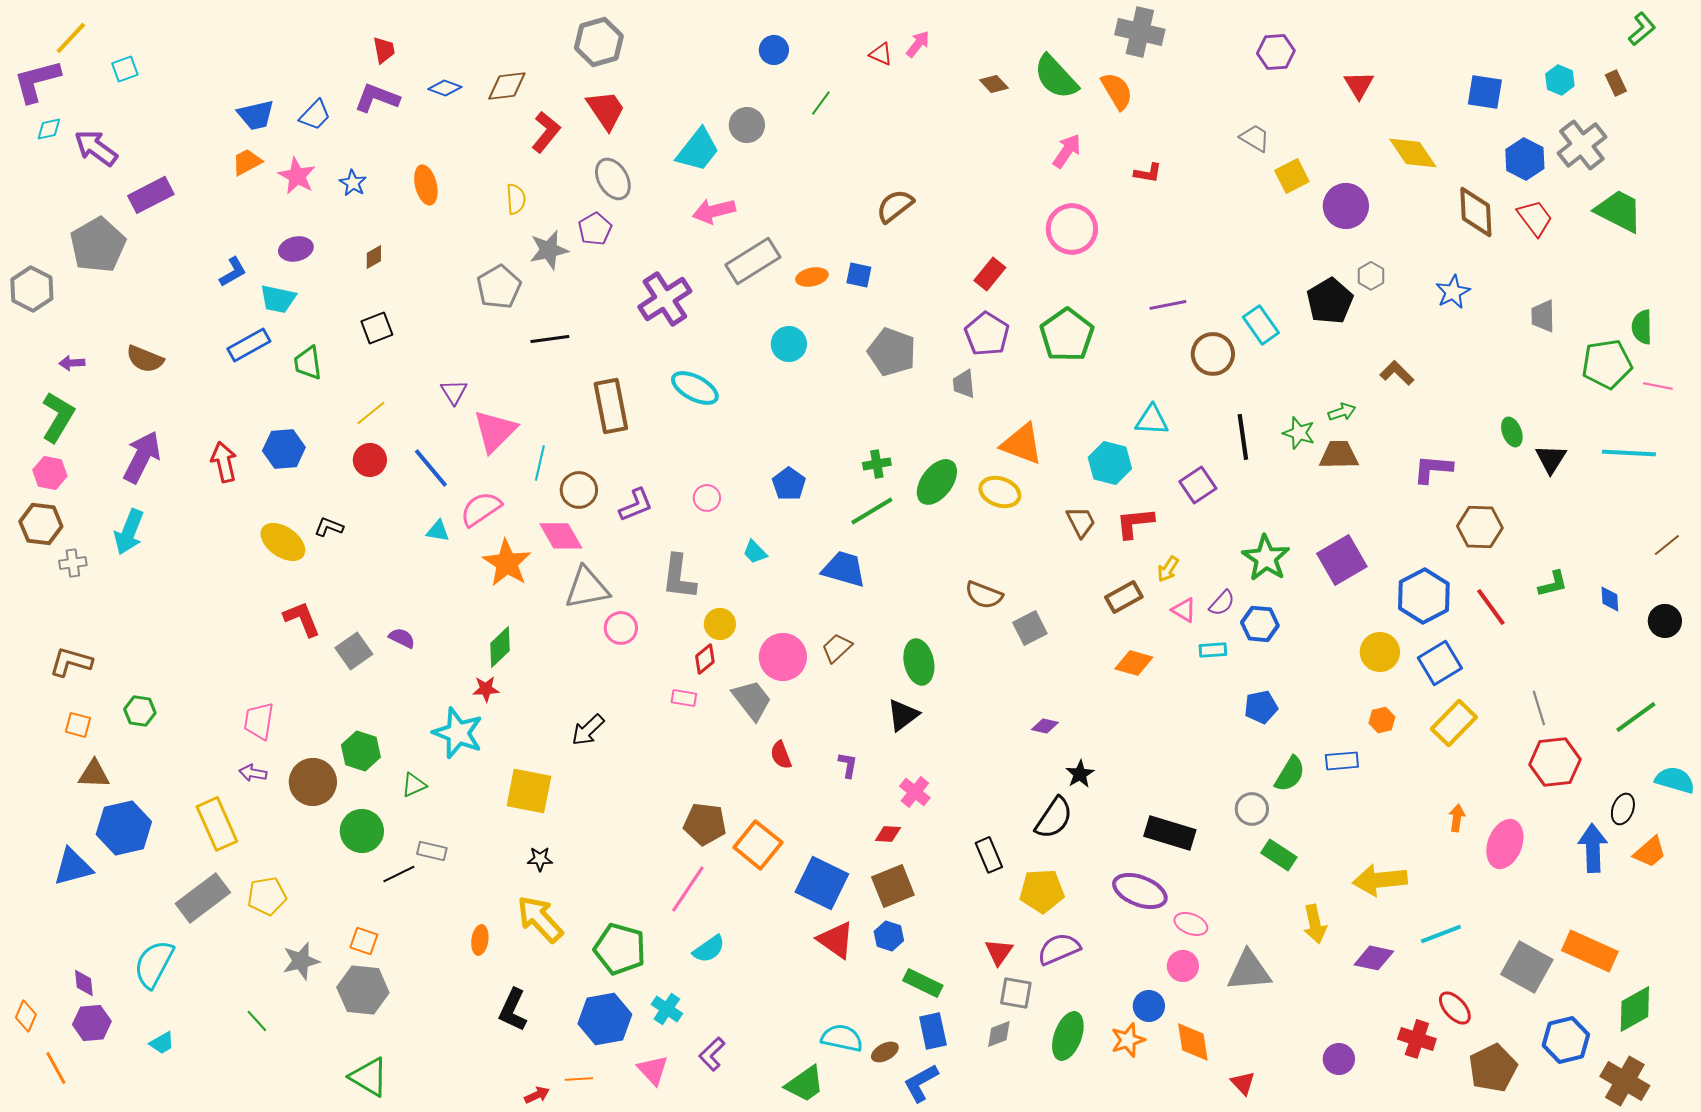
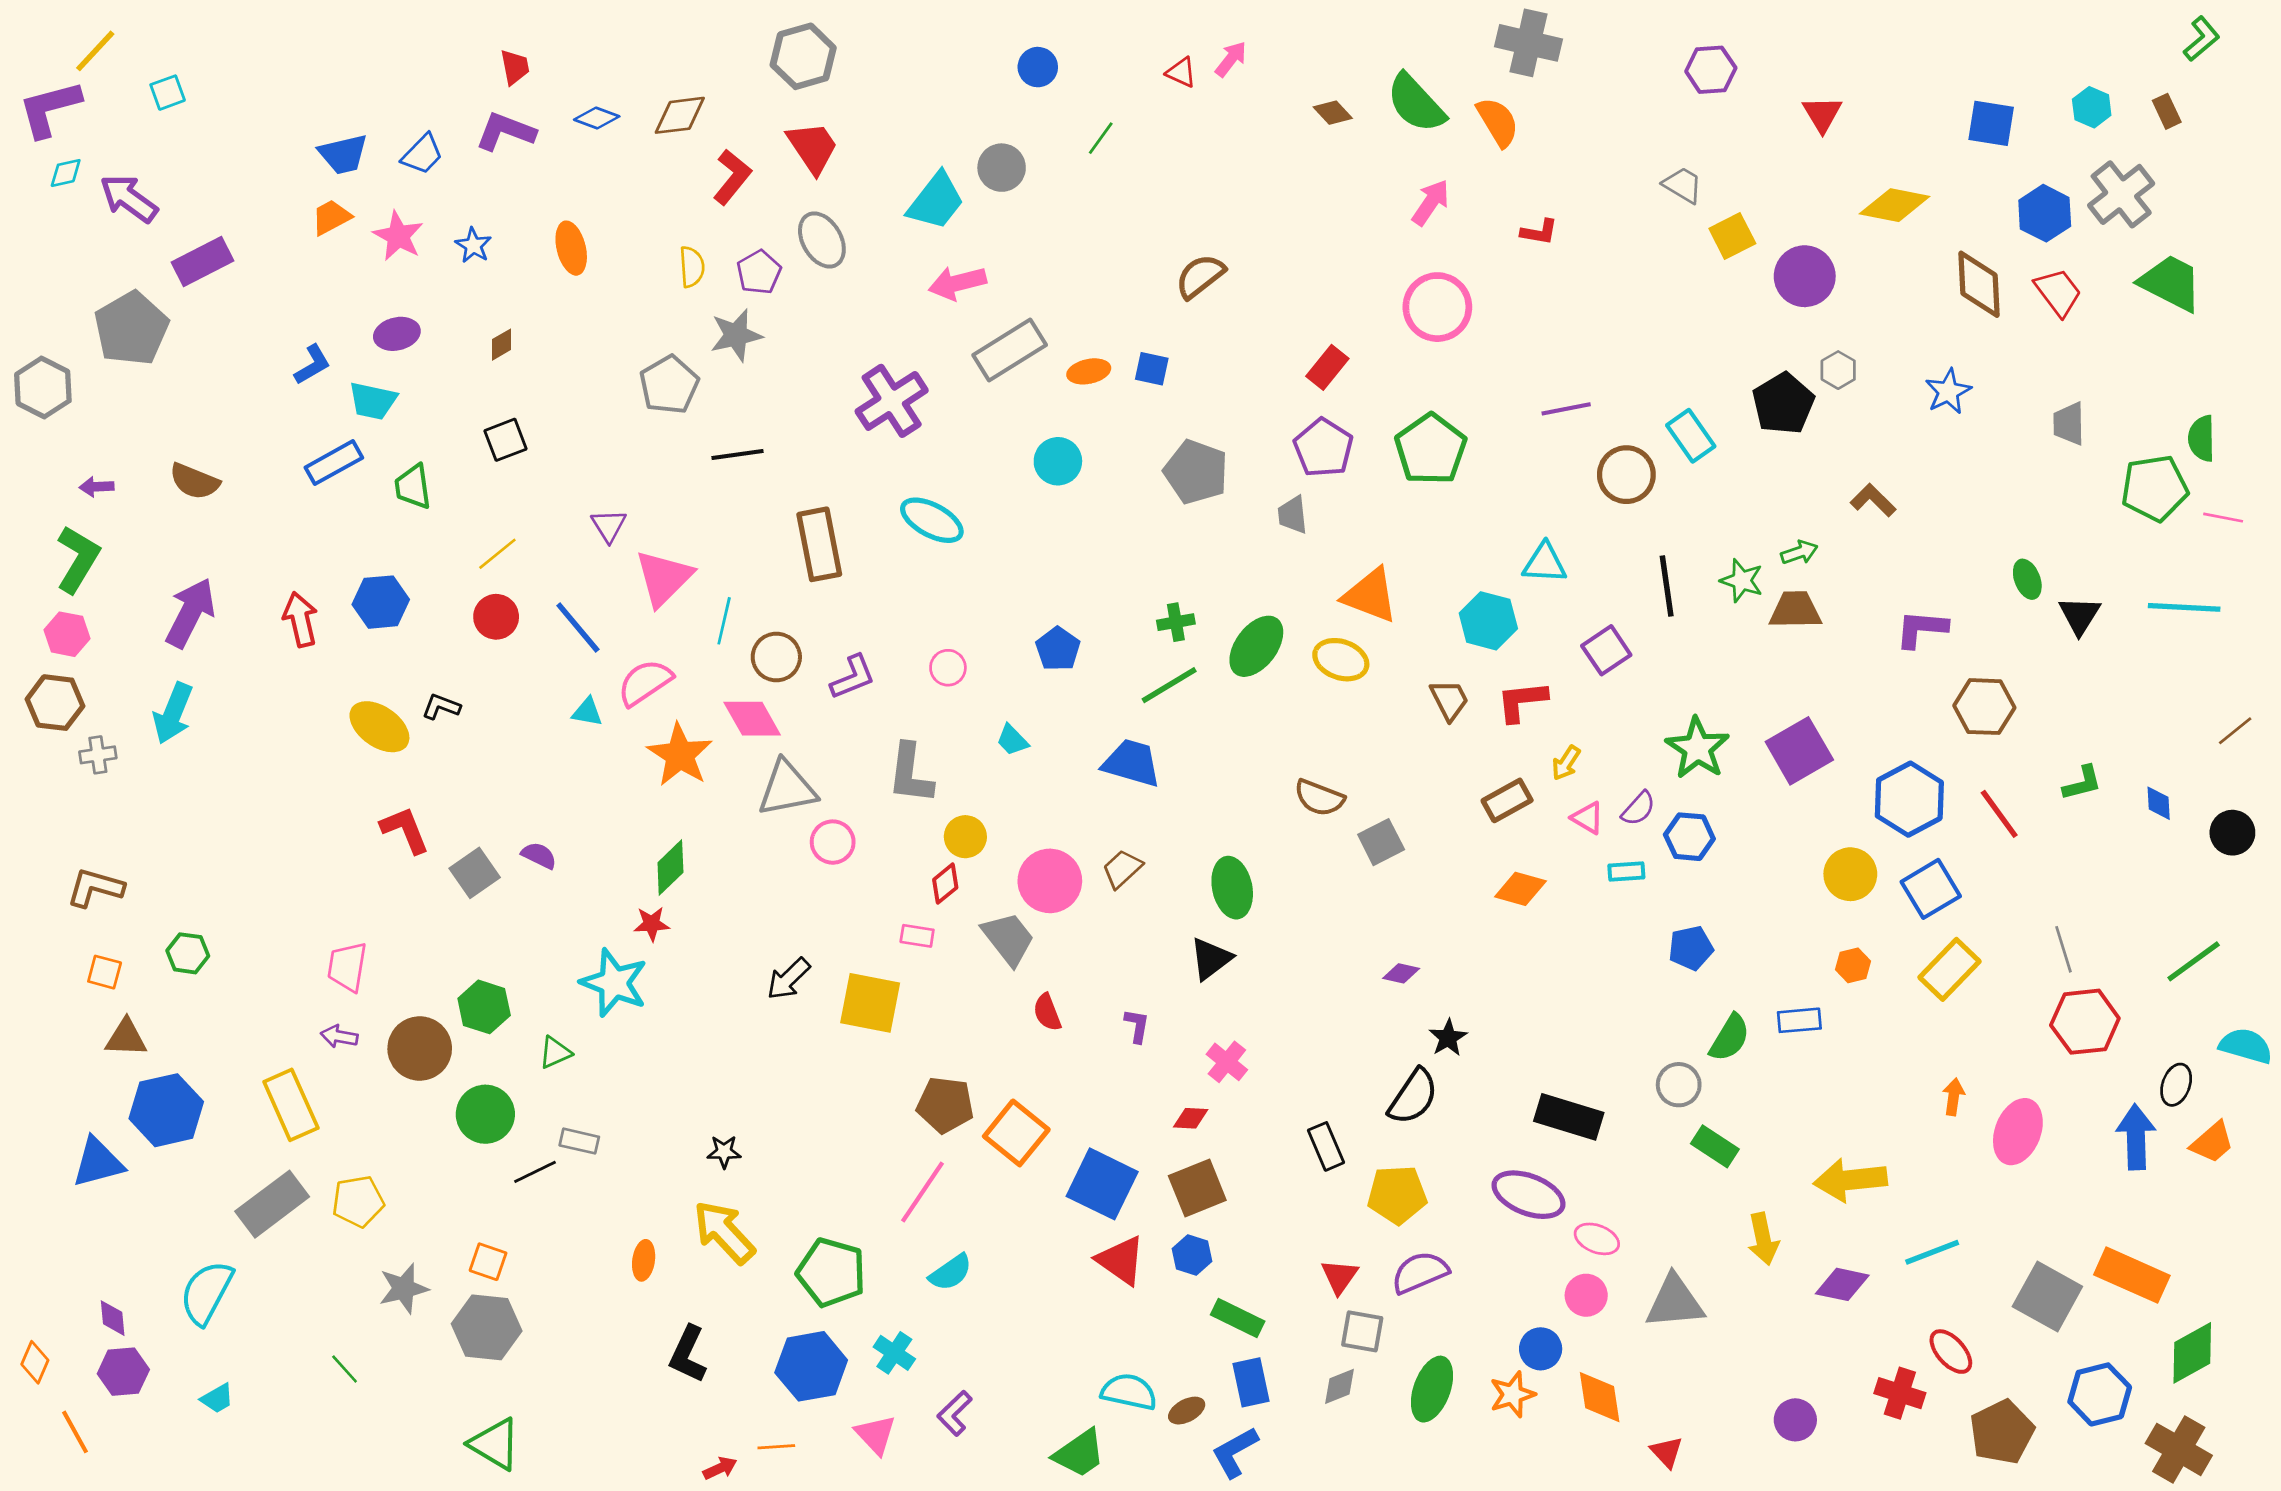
yellow diamond: (1413, 153) -> (1895, 205), turned -45
purple pentagon: (595, 229) -> (759, 272), moved
yellow square: (529, 791) -> (870, 1003), moved

